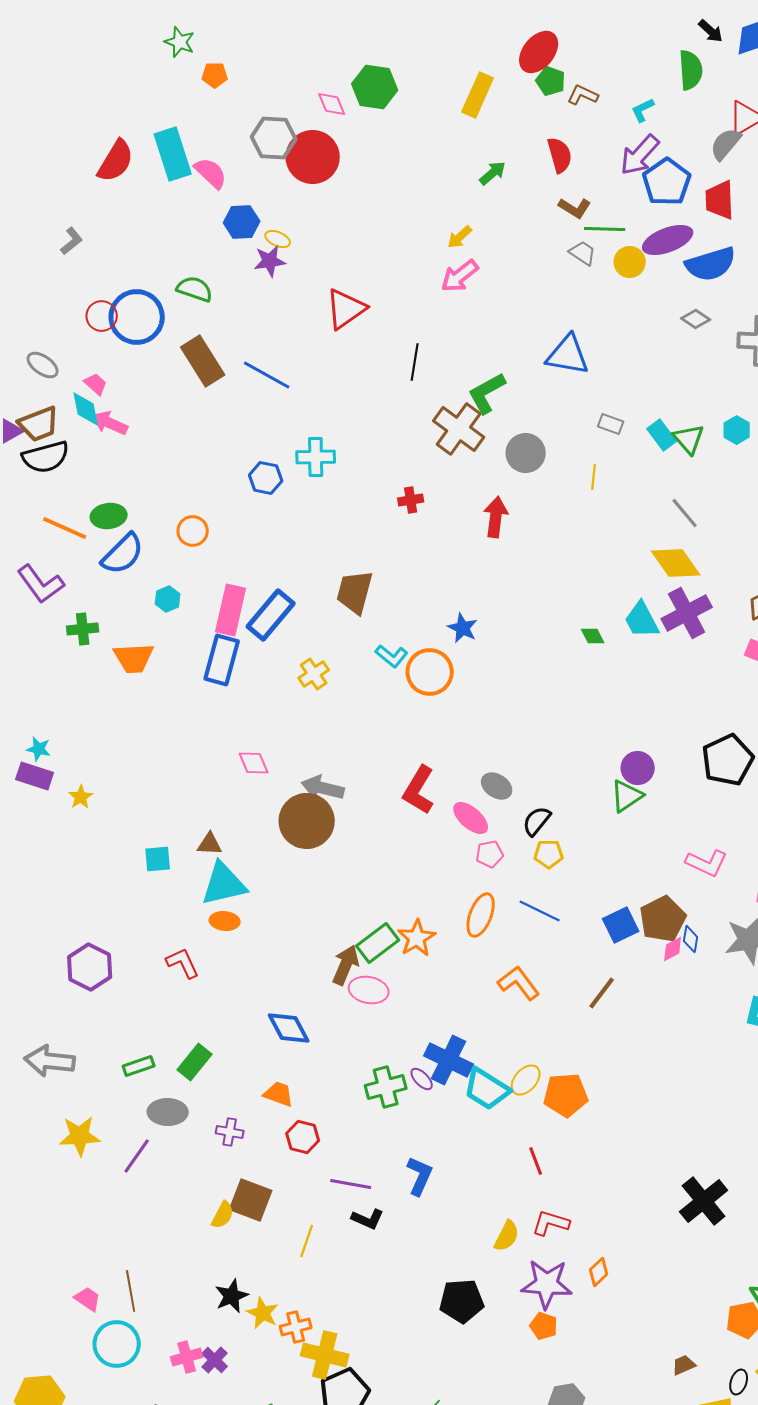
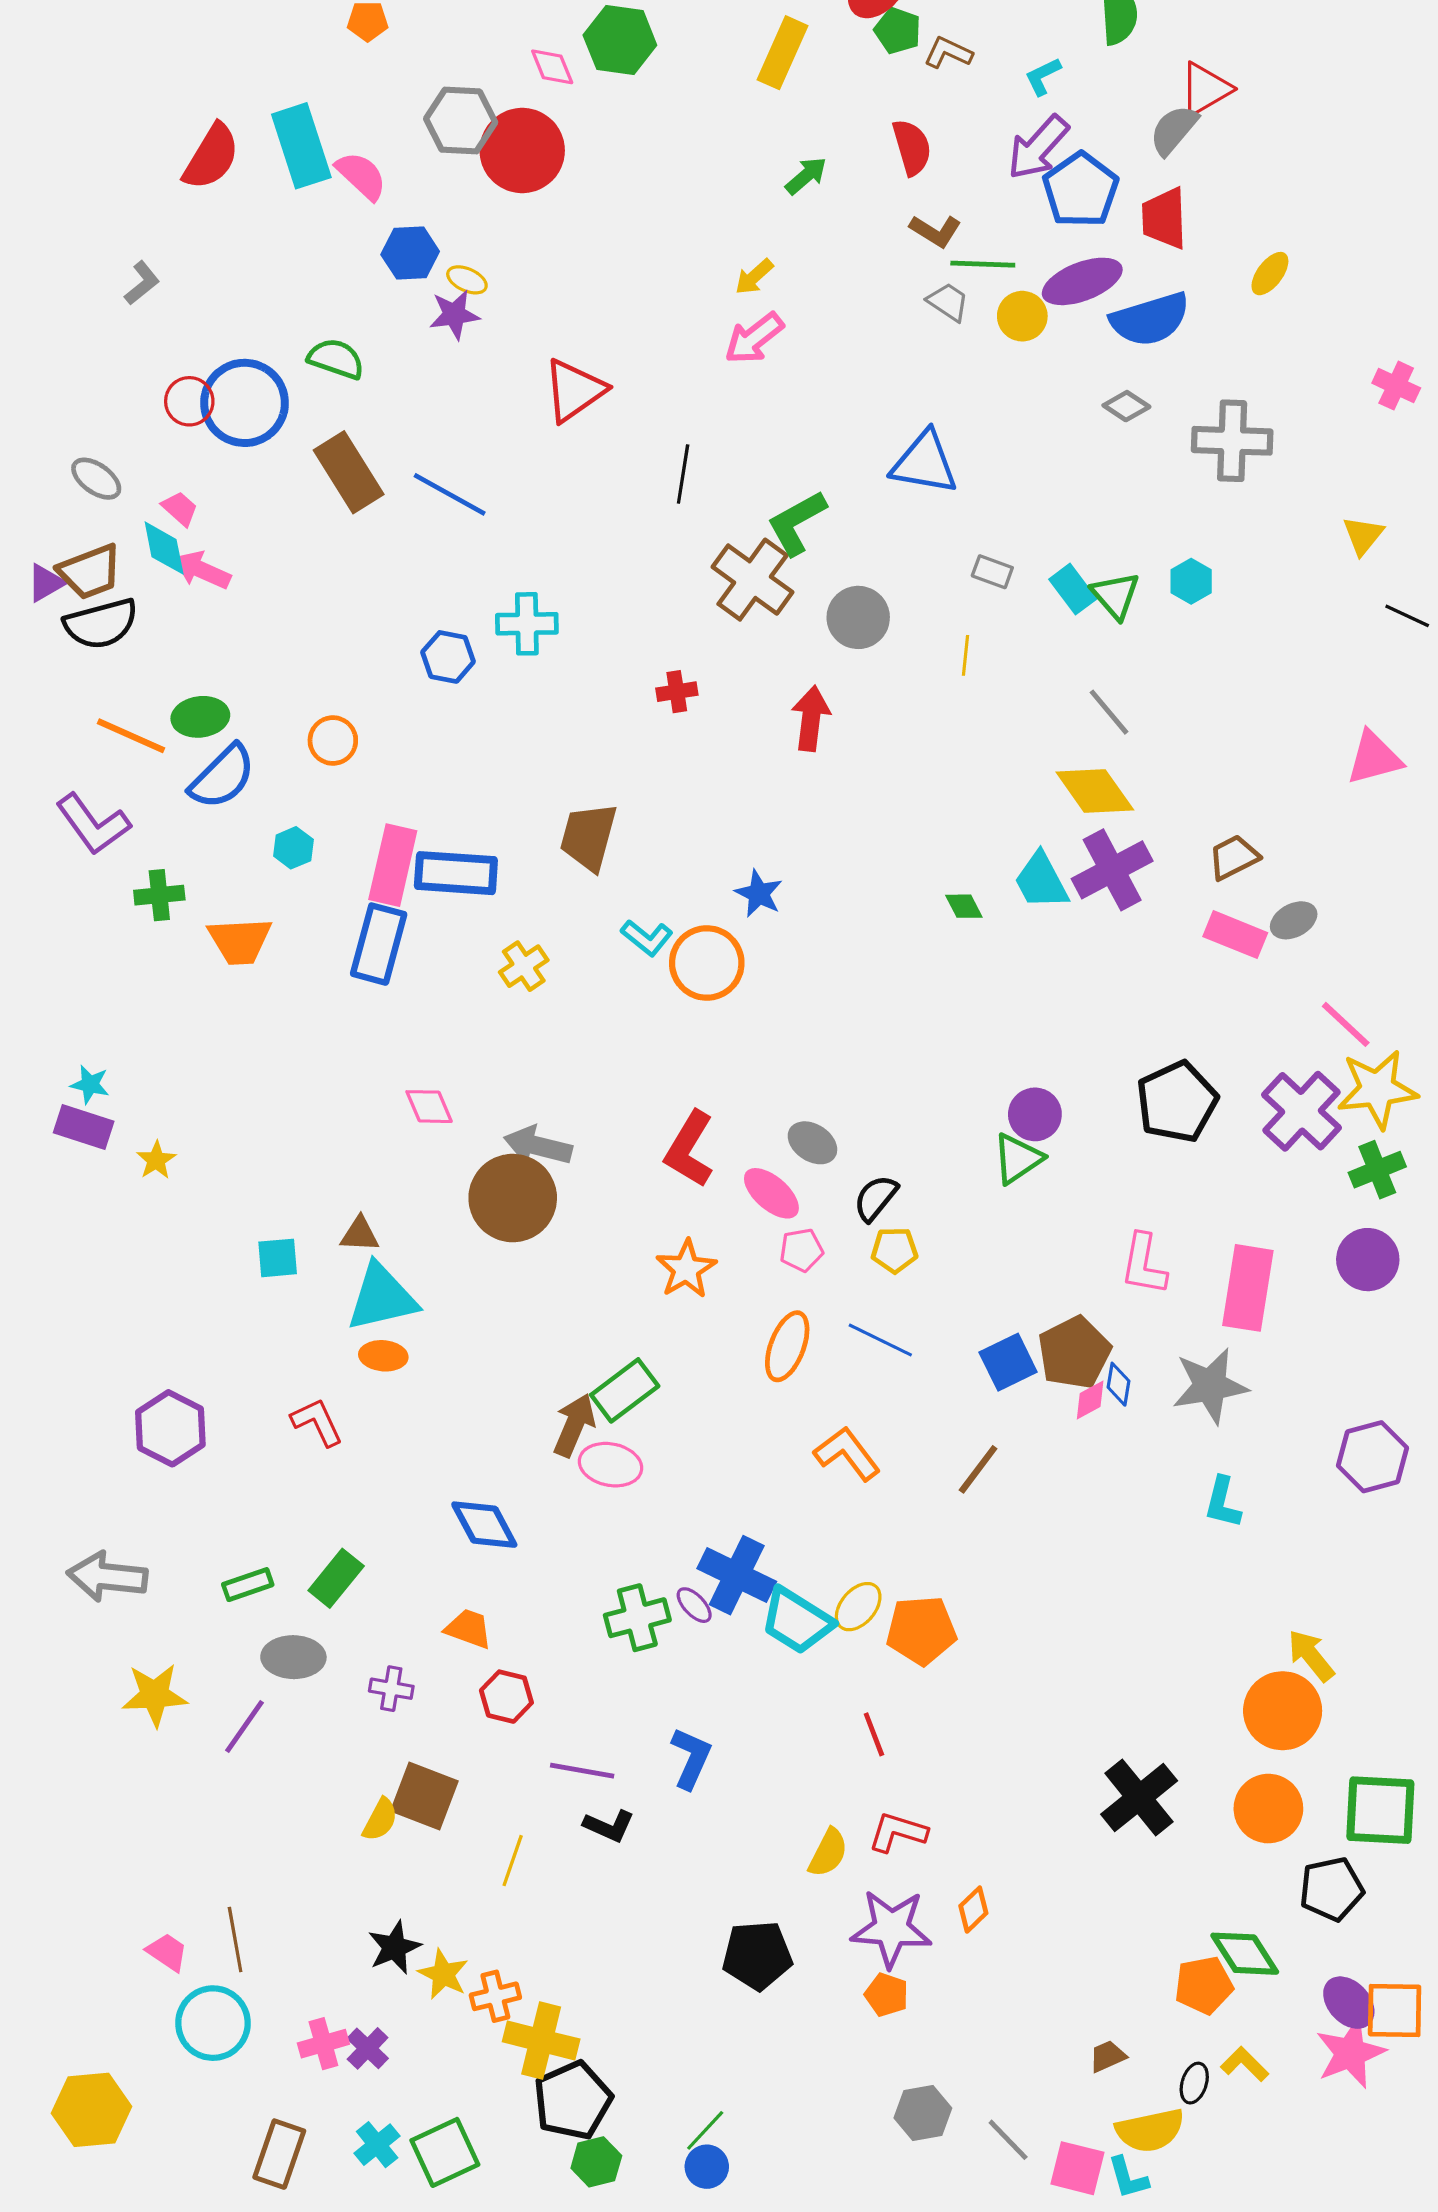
blue rectangle: (271, 615) -> (456, 873), turned 54
pink L-shape: (707, 863) -> (1144, 1264), turned 75
orange star: (417, 938) -> (686, 1269), moved

